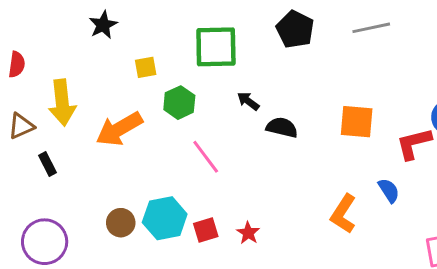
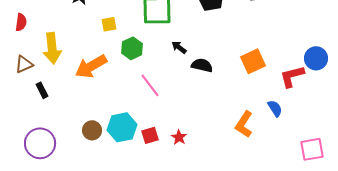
orange square: (357, 122) -> (253, 61), turned -30

